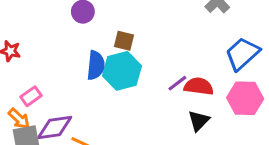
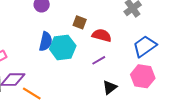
brown square: (124, 41) -> (80, 22), moved
red semicircle: (199, 86) -> (102, 35), moved

